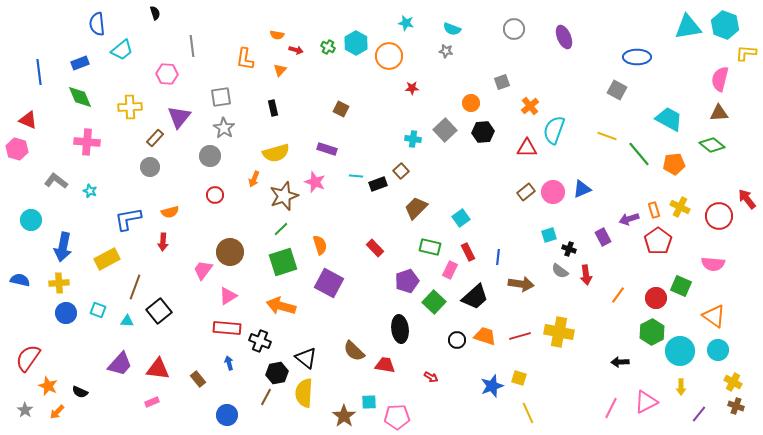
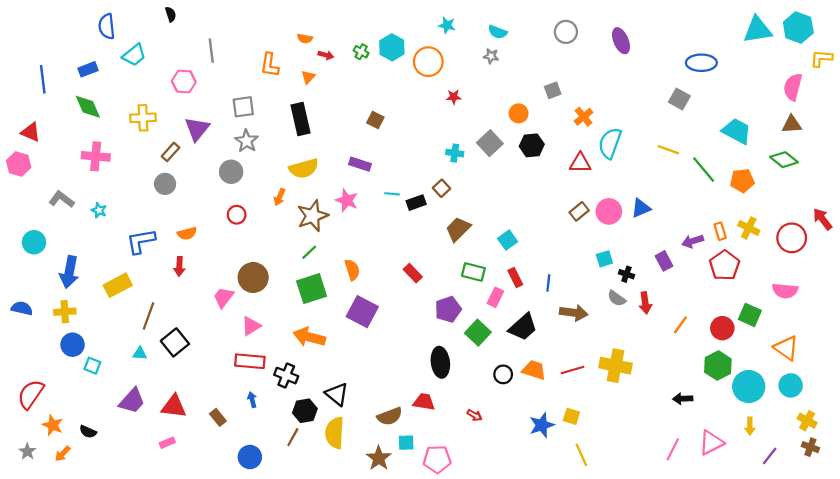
black rectangle: (273, 108) -> (301, 119), size x1.8
cyan square: (98, 310) -> (92, 366), moved
brown semicircle: (354, 351) -> (390, 416), moved, turned -65

